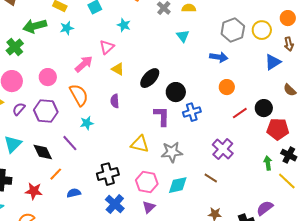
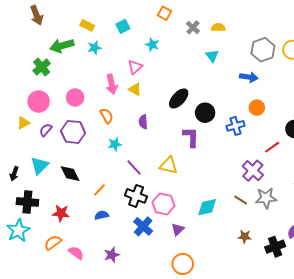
pink arrow: (84, 64) -> (112, 84), turned 120
yellow triangle: (118, 69) -> (135, 89), moved
orange semicircle: (79, 95) -> (107, 116), size x0.7
blue cross: (192, 112) -> (236, 126), moved
red line: (240, 113) -> (272, 147), moved
purple line: (70, 143) -> (134, 168), moved
gray star: (172, 152) -> (266, 198), moved
orange line: (56, 174) -> (99, 190), moved
black cross: (108, 174) -> (136, 196), turned 35
pink hexagon: (147, 182) -> (163, 204), moved

